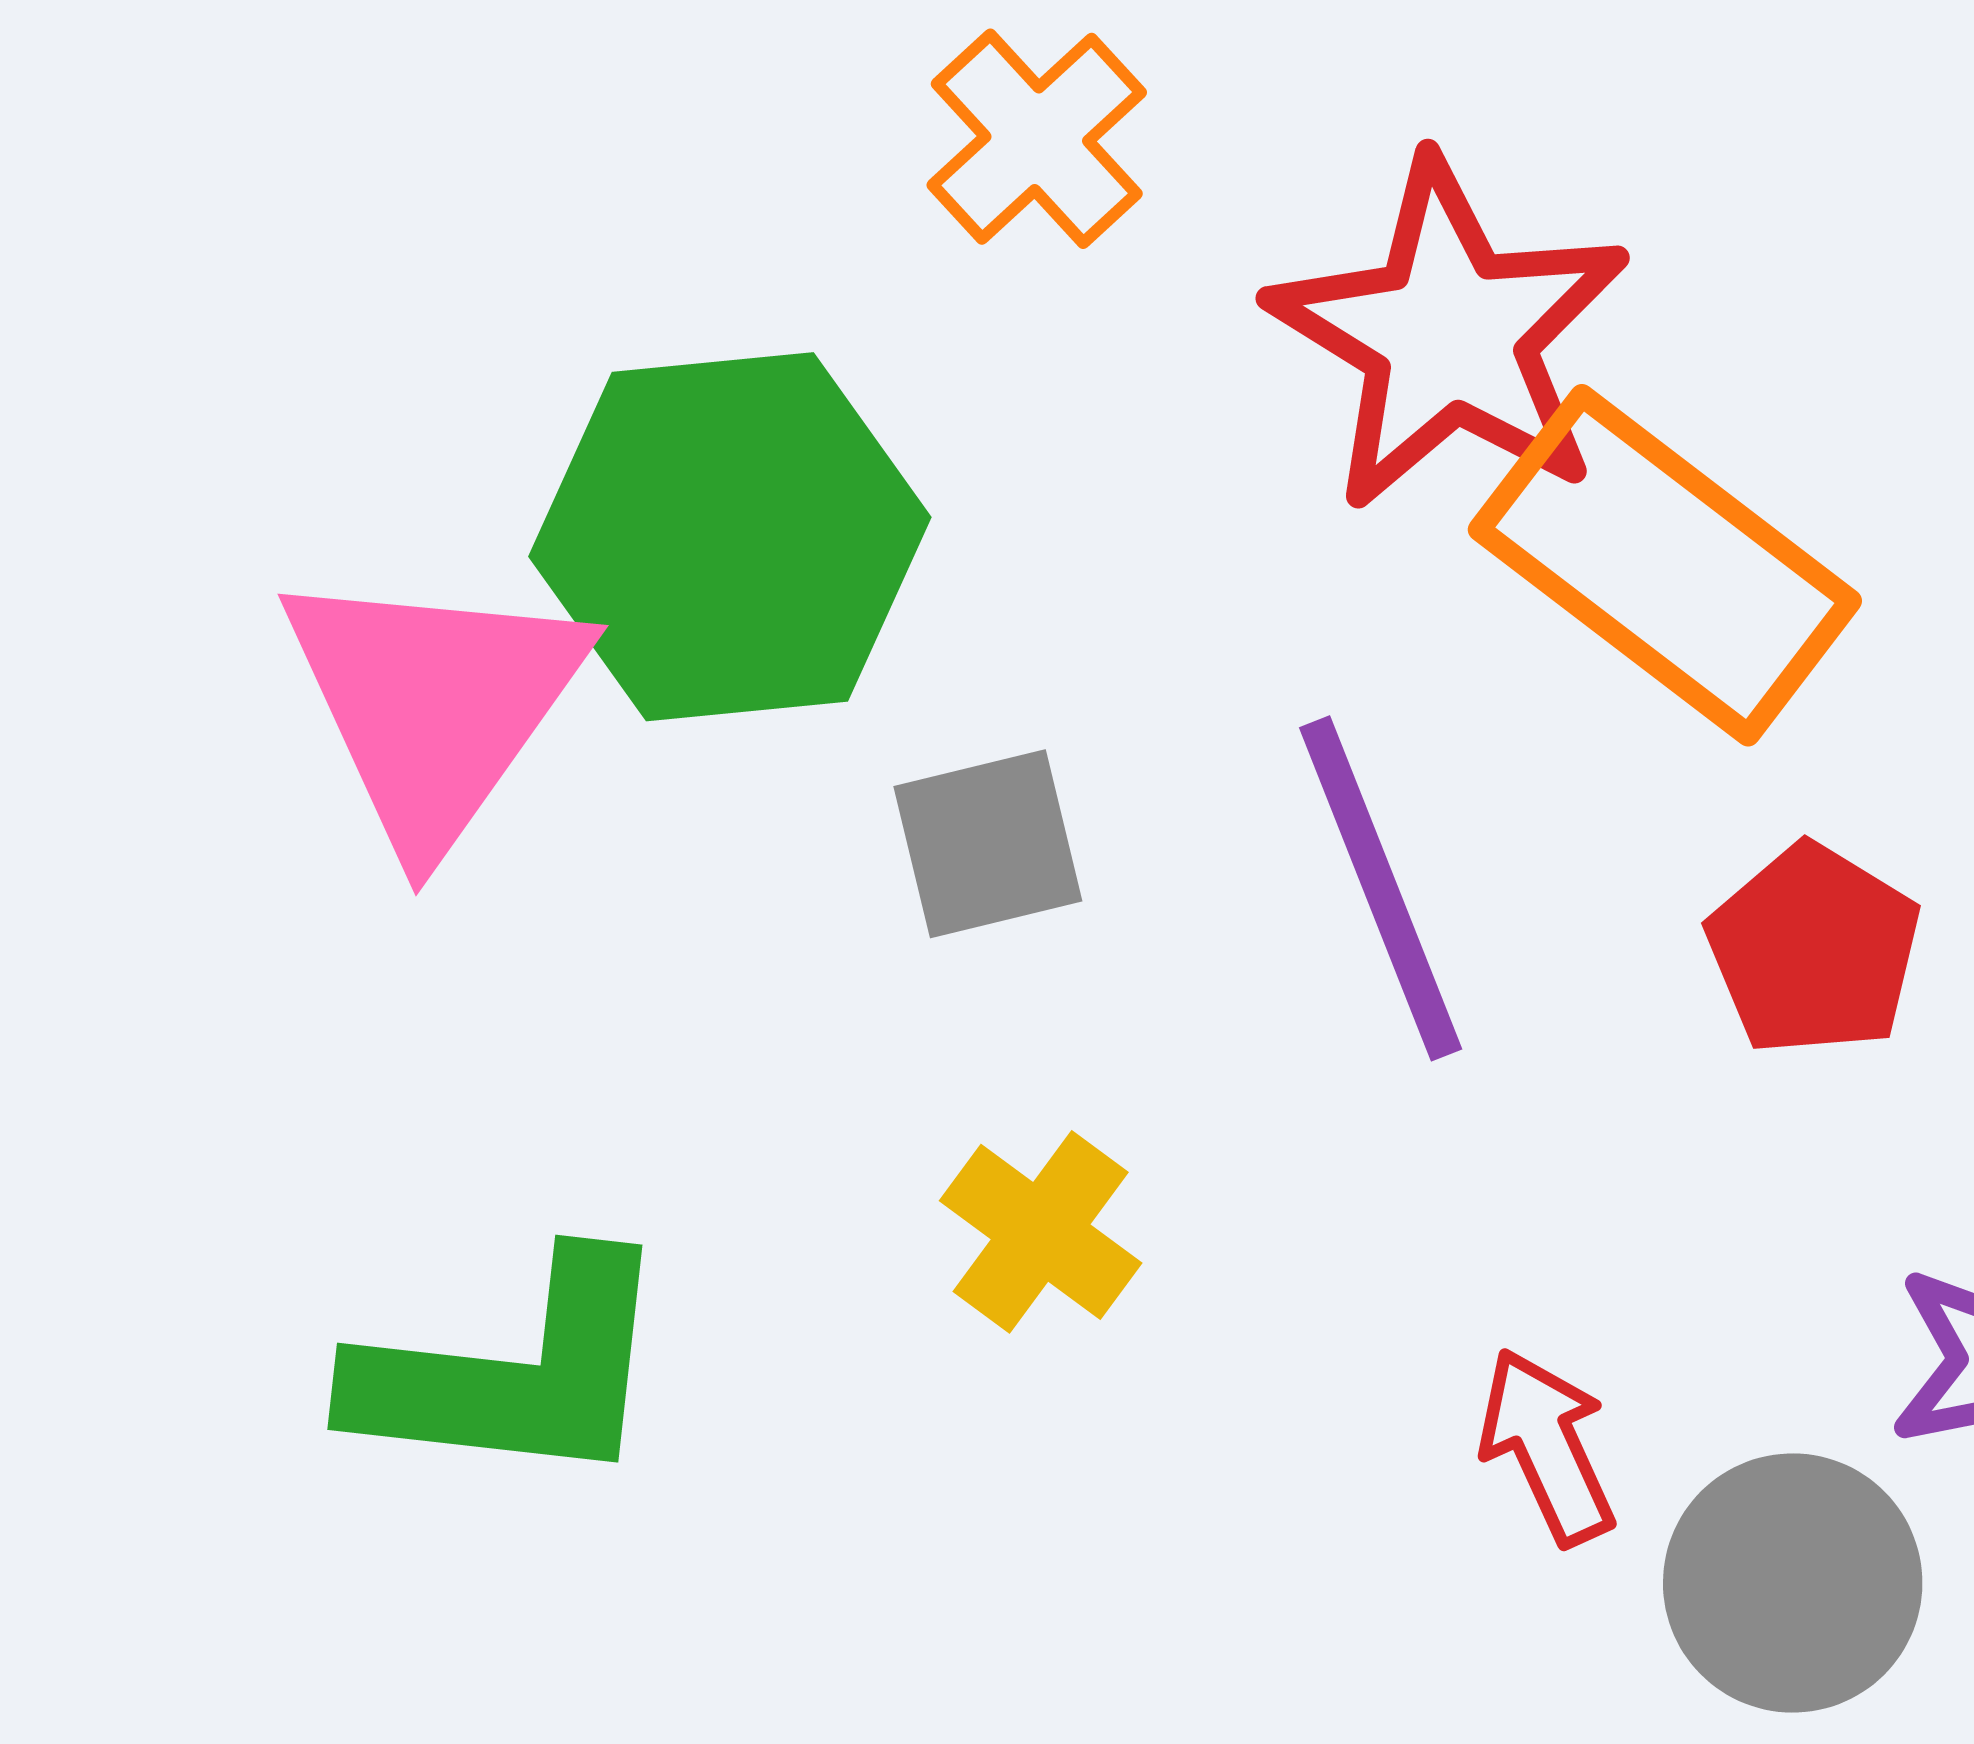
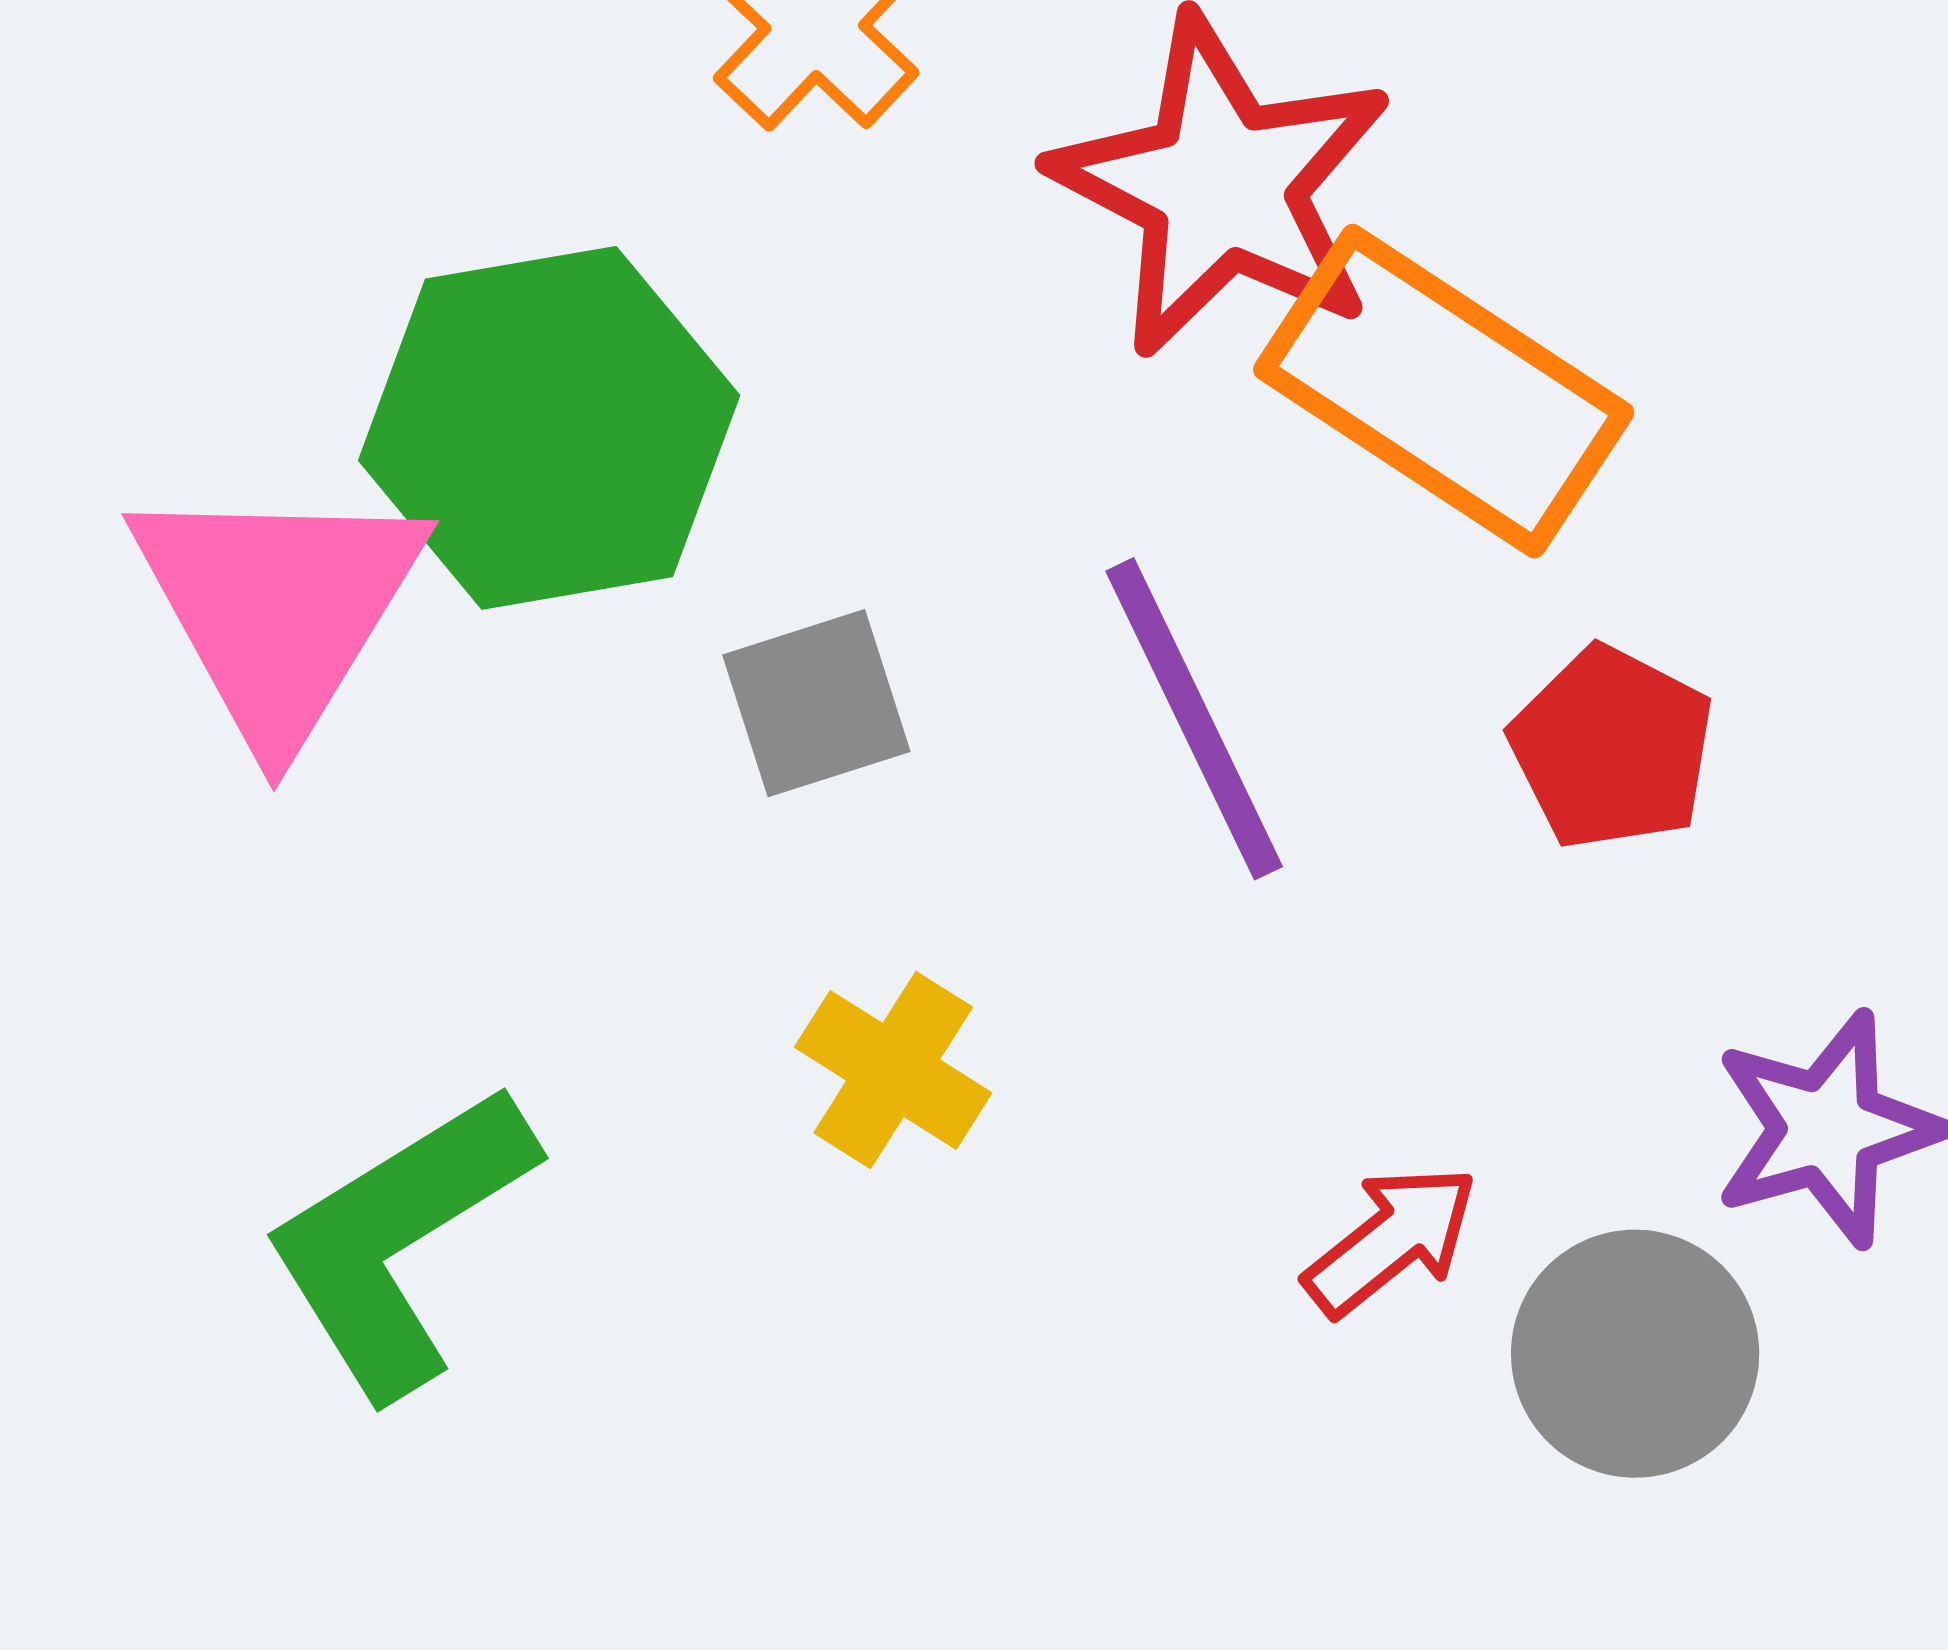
green L-shape: (513, 1372) -> (399, 1240), turned 146
red arrow: (1547, 1446) -> (1391, 1240), turned 80

